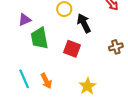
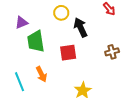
red square: (72, 49) -> (68, 53), turned -30
orange arrow: (46, 81) -> (41, 74), moved

